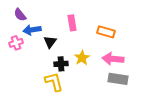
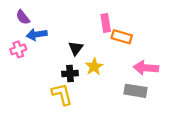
pink rectangle: (72, 23) -> (106, 23), moved
black triangle: (50, 42) -> (76, 48), moved
pink arrow: (113, 59) -> (146, 68), moved

